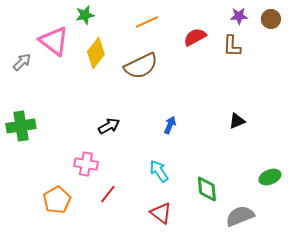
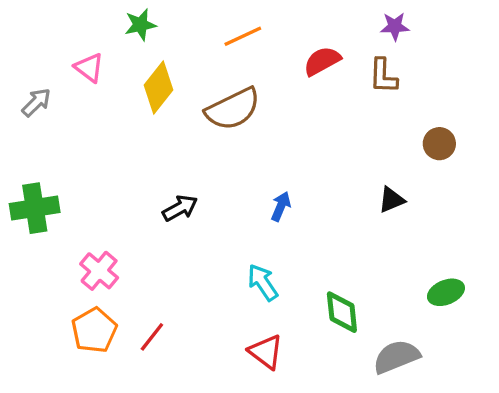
brown circle: (271, 19) -> (439, 144), moved
pink triangle: (54, 41) -> (89, 68), size x0.6
pink cross: (86, 164) -> (99, 271), moved, turned 30
red line: (108, 194) -> (152, 337), moved

